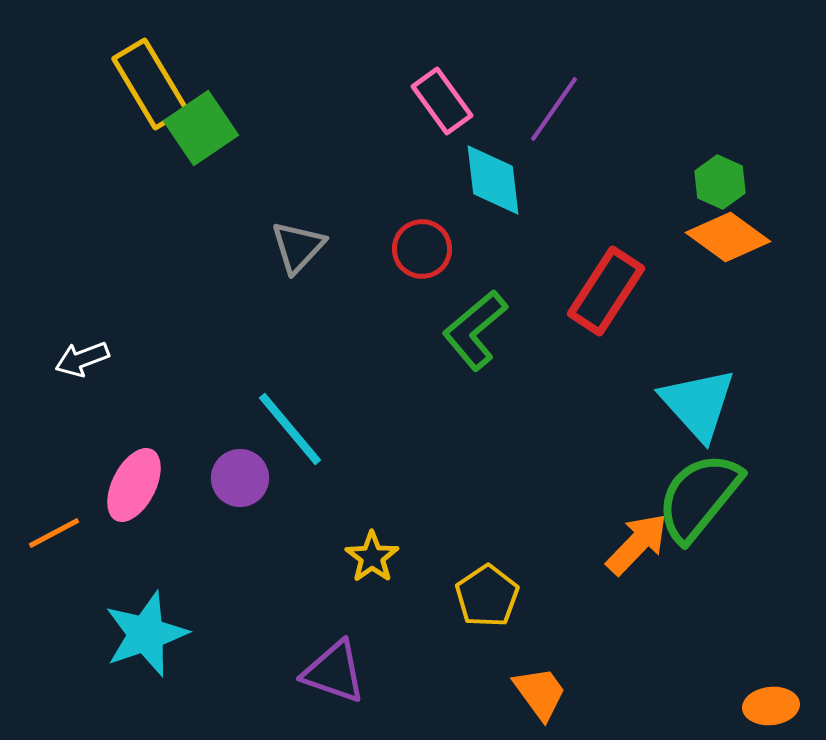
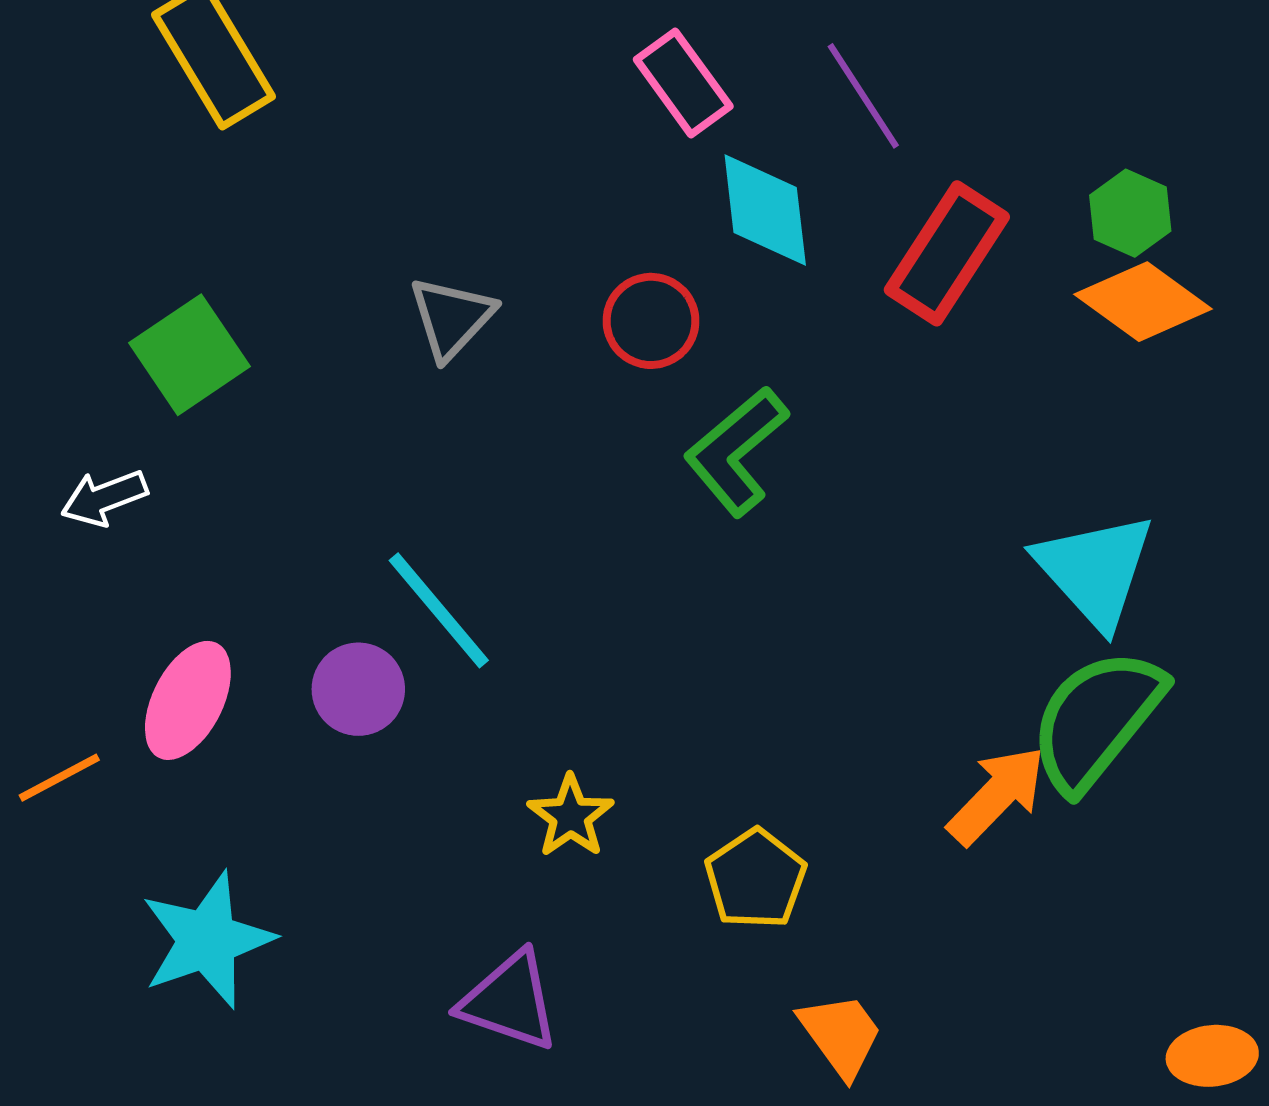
purple line: (554, 109) -> (863, 96), turned -68
green square: (201, 128) -> (189, 355), moved
red rectangle: (606, 291) -> (947, 253), moved

